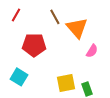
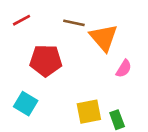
red line: (16, 15) -> (22, 20), turned 32
brown line: (55, 17) -> (74, 23), turned -49

